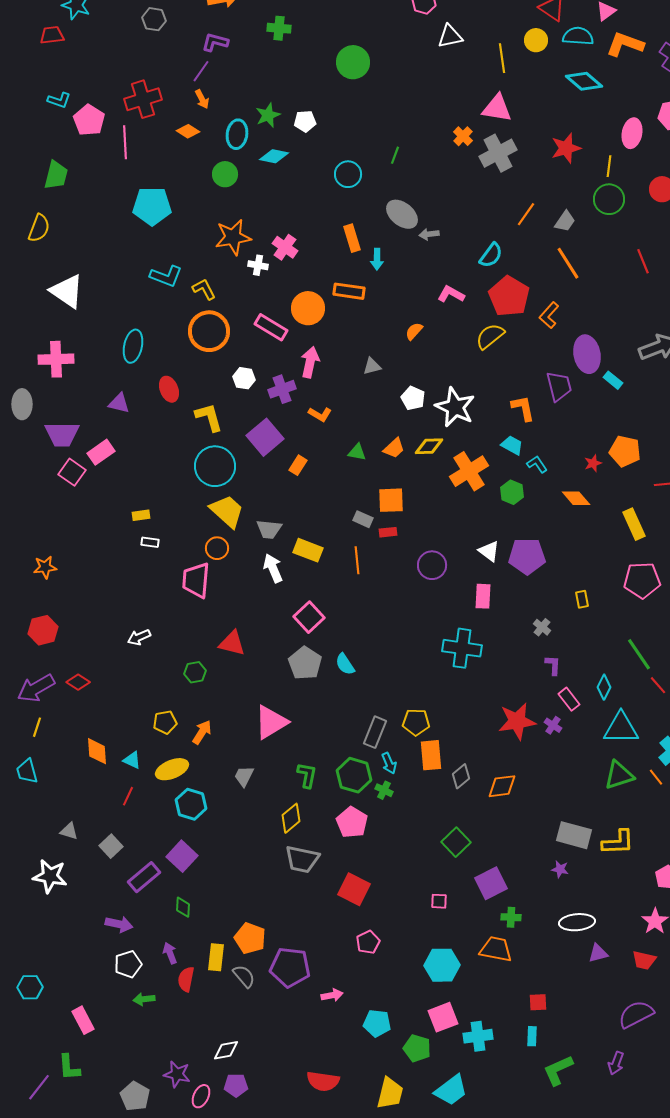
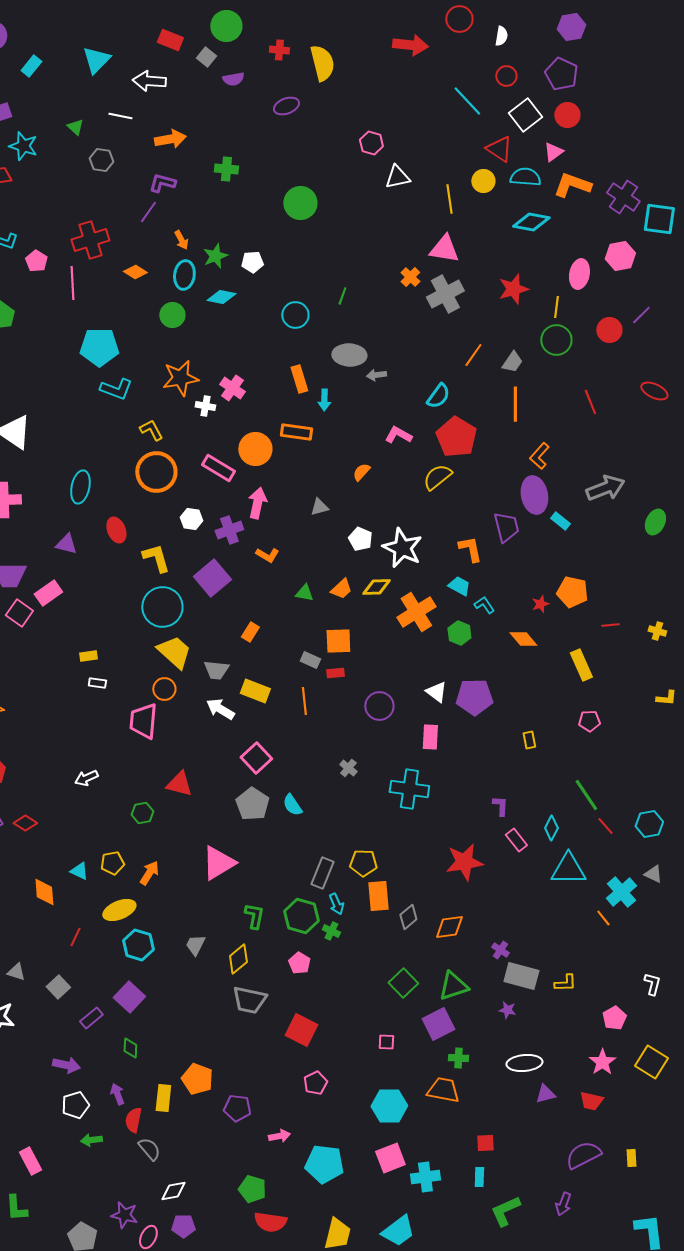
cyan diamond: (584, 81) -> (531, 222), turned -30
orange arrow: (202, 99) -> (181, 240), moved
pink pentagon: (89, 120) -> (36, 261), size x0.7
gray ellipse: (402, 214) -> (349, 355), turned -36
orange line: (568, 263) -> (515, 404), turned 32
cyan L-shape: (166, 276) -> (116, 389), moved
orange L-shape: (549, 315) -> (539, 456), moved
orange rectangle: (298, 465) -> (250, 632), moved
white arrow: (273, 568) -> (220, 709), turned -36
pink pentagon: (642, 580) -> (589, 721), size x0.6
gray cross: (542, 627) -> (348, 768), moved
purple cross: (553, 725) -> (500, 950), moved
cyan triangle: (132, 760) -> (79, 871), moved
green triangle: (619, 775) -> (453, 986), moved
gray trapezoid: (244, 776) -> (195, 945), moved
pink pentagon: (352, 822) -> (299, 963), size x0.7
yellow L-shape: (618, 842) -> (565, 983), size x0.7
purple rectangle: (144, 877) -> (91, 1018), size x0.7
purple pentagon: (290, 967) -> (237, 1108), size x0.7
gray semicircle: (244, 976) -> (149, 1149), moved
cyan pentagon: (377, 1023) -> (324, 1164), size x1.4
green pentagon: (417, 1048) -> (252, 1189), moved

